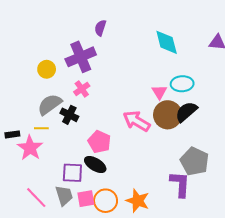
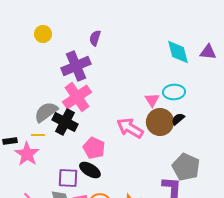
cyan diamond: (167, 42) -> (178, 52), moved
yellow circle: (47, 69) -> (43, 34), moved
pink cross: (82, 89) -> (77, 97), size x1.8
black semicircle: (186, 112) -> (178, 119), size x0.6
black cross: (69, 115) -> (65, 122), size x1.4

